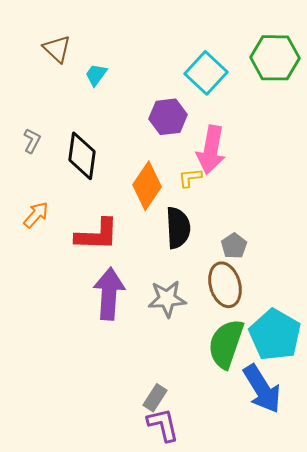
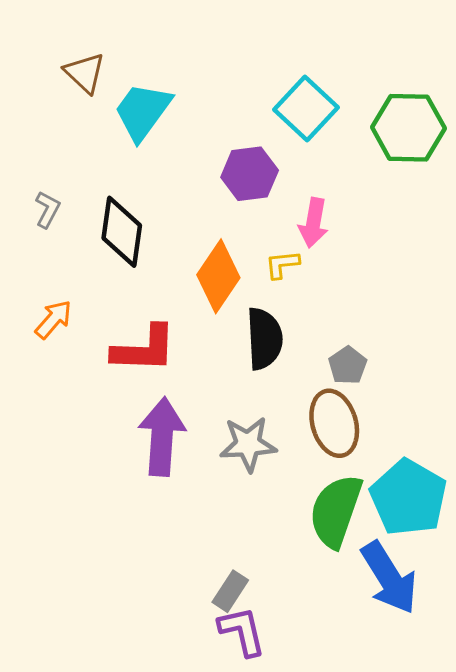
green hexagon: (275, 58) -> (408, 128), moved
cyan trapezoid: (96, 75) -> (143, 111), size x1.8
pink arrow: (211, 150) -> (313, 223), size x0.7

